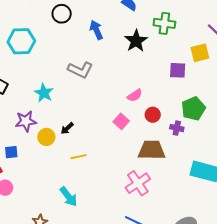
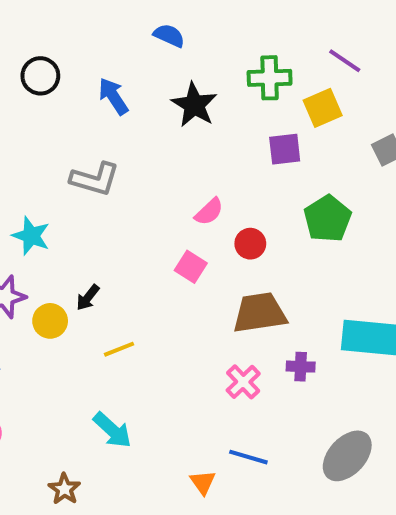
green cross: (164, 23) -> (270, 78), moved
purple cross: (177, 128) -> (301, 367), moved
pink cross: (138, 183) -> (243, 382), size x0.7

